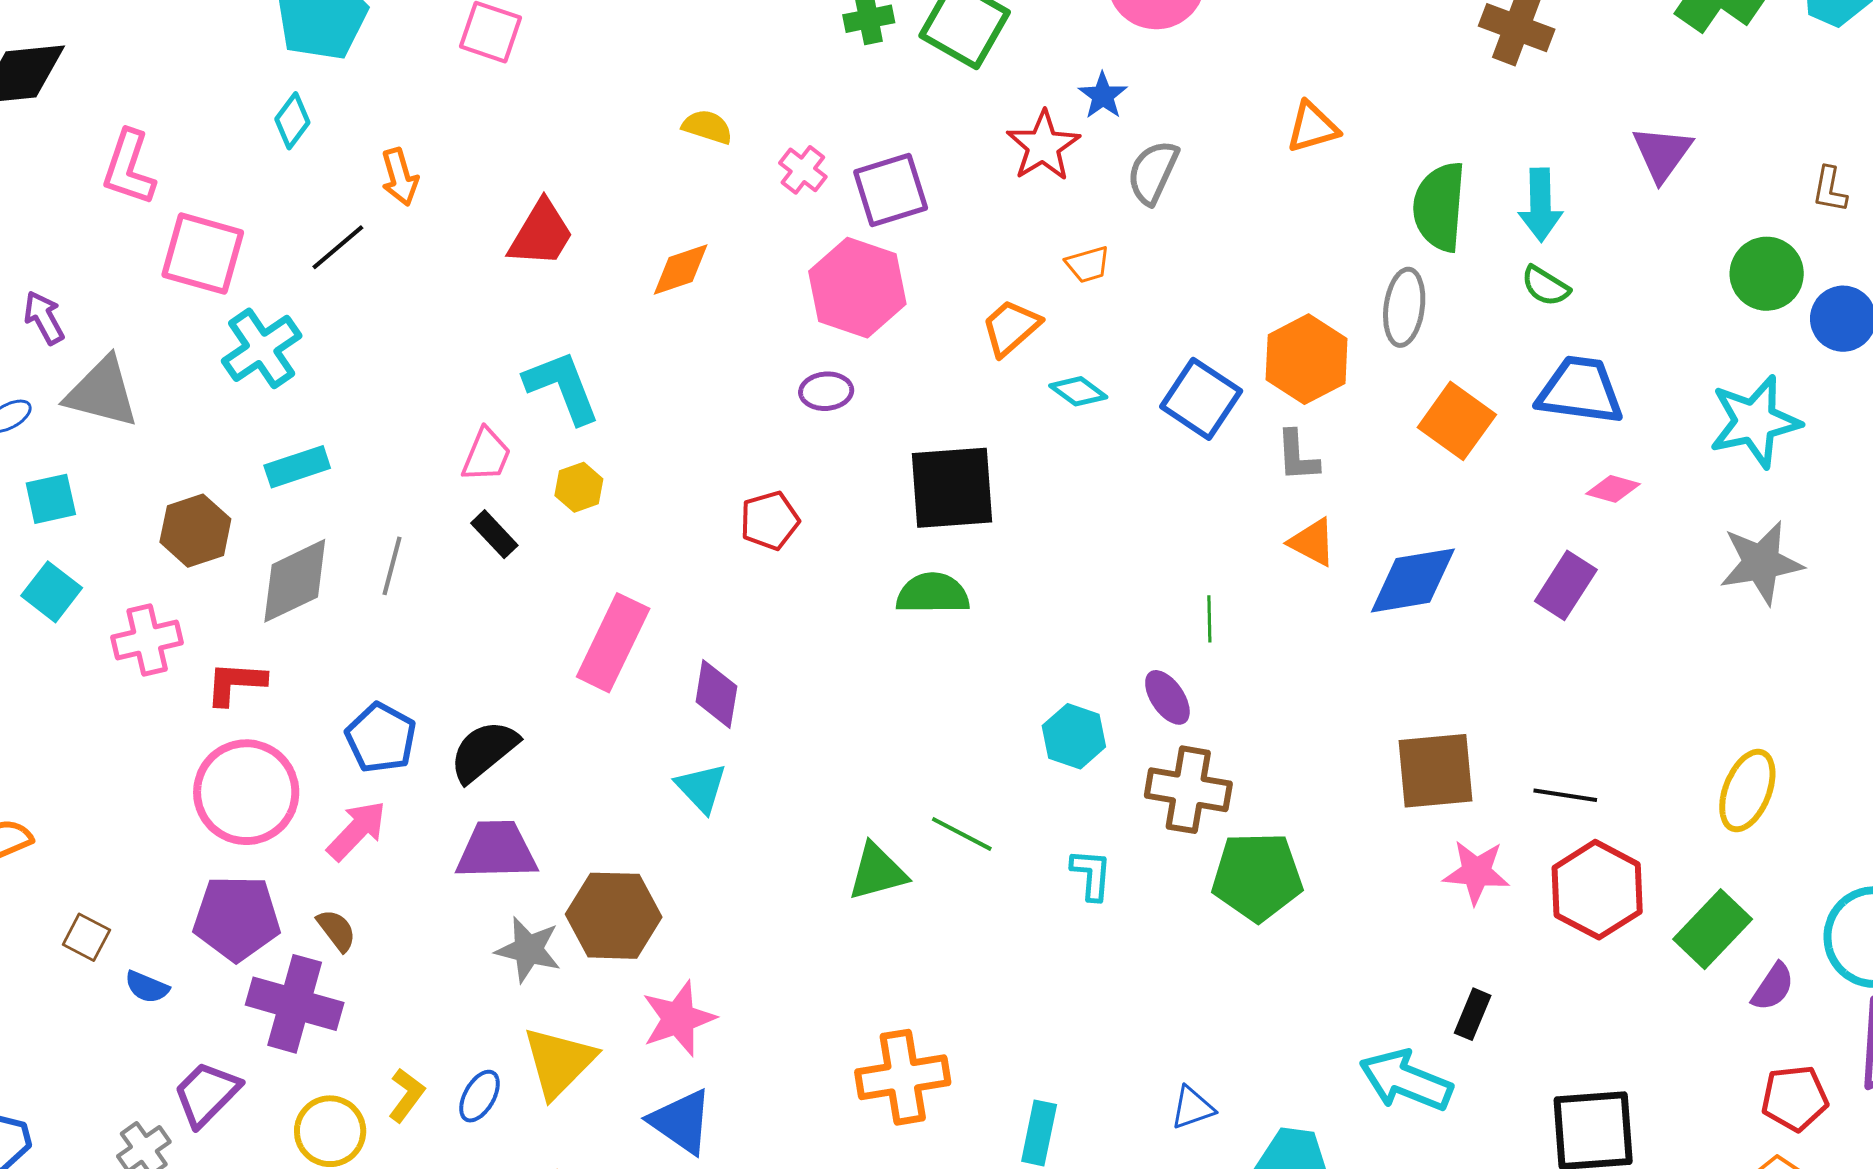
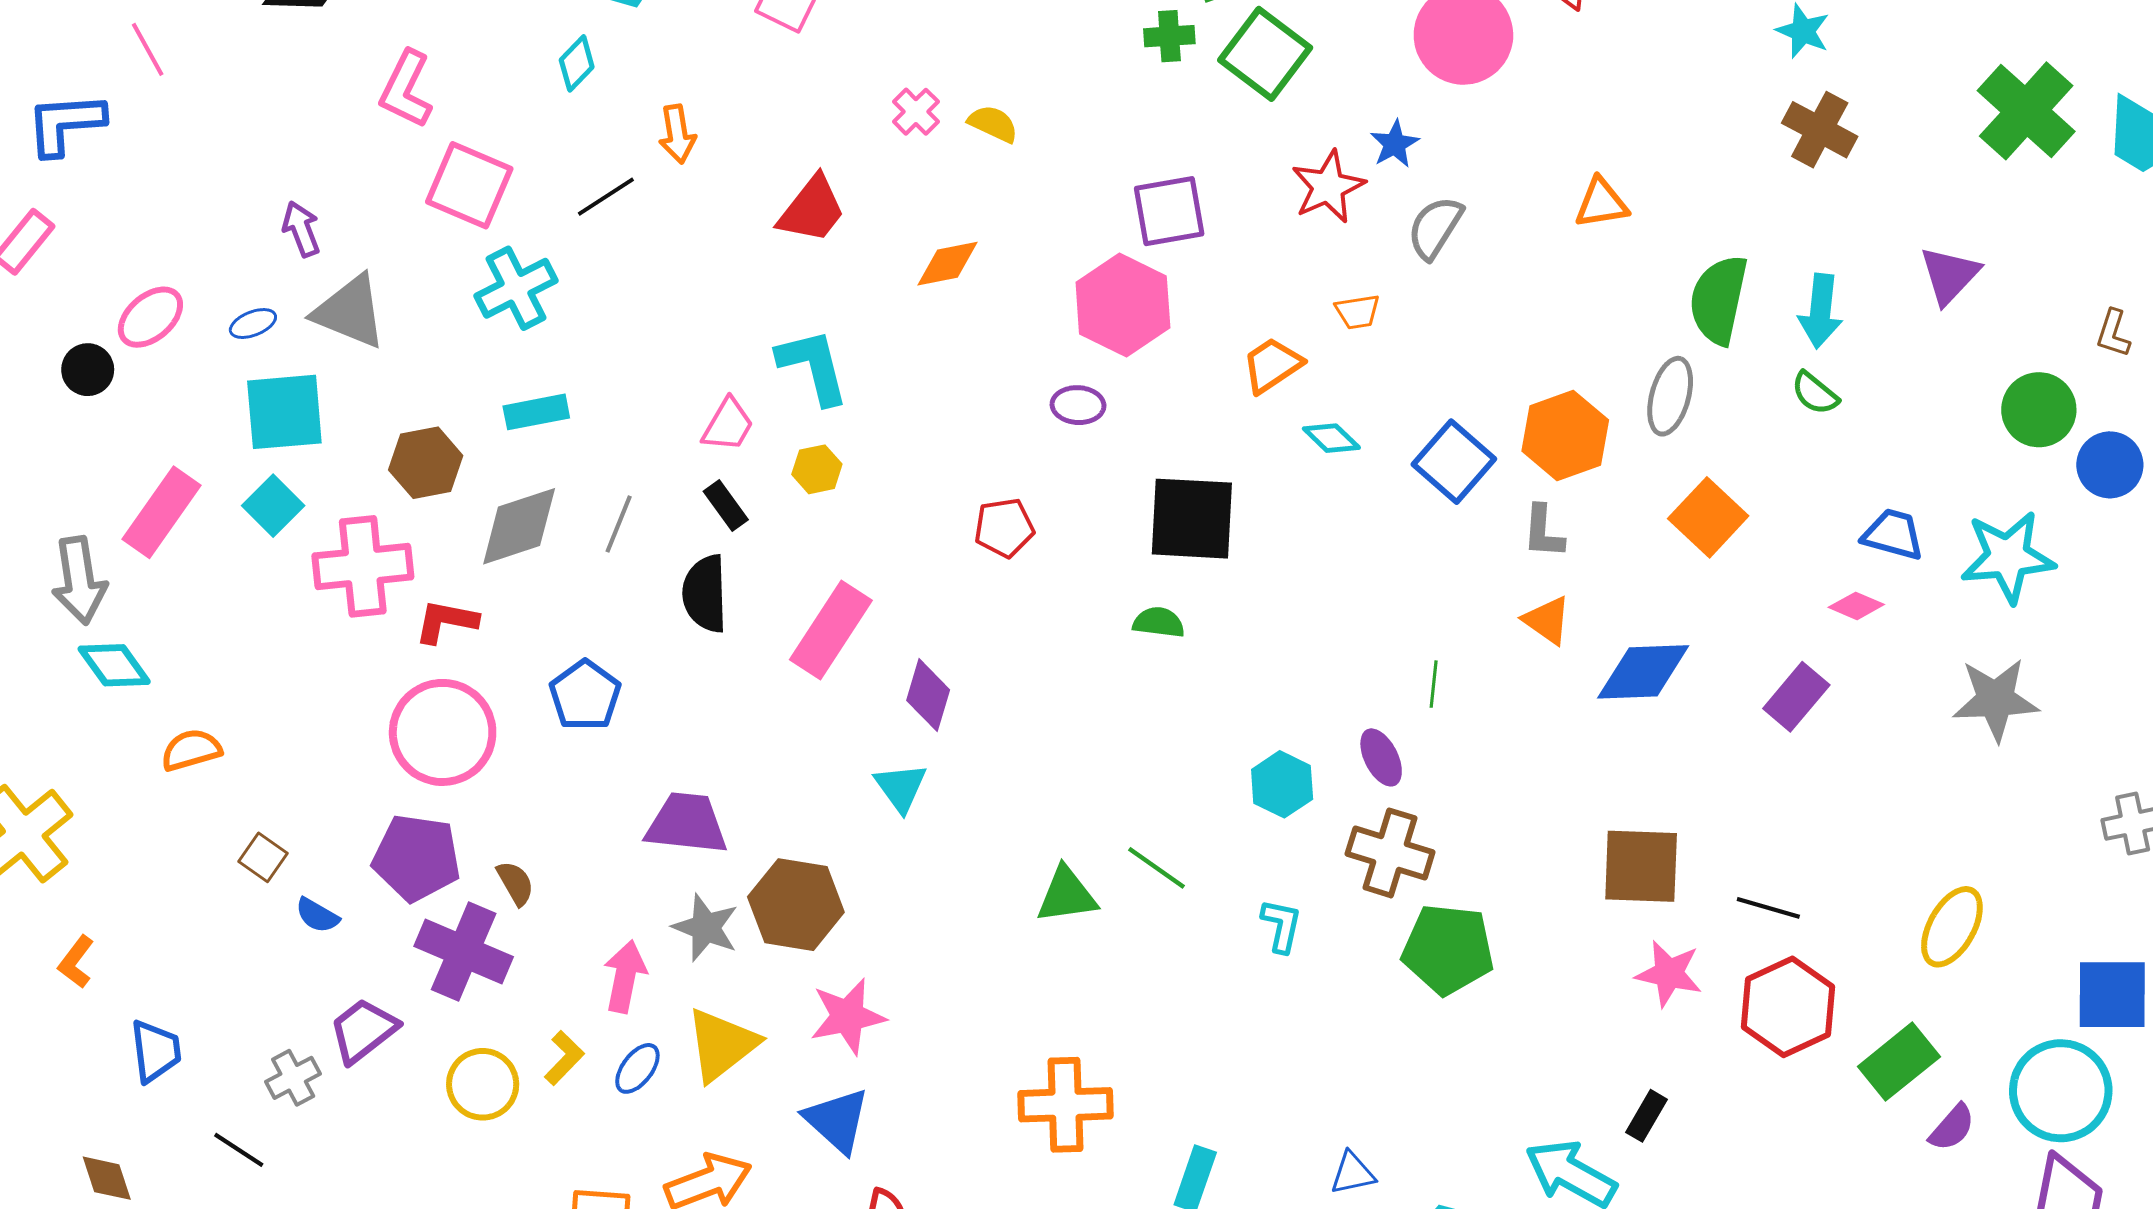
pink cross: (803, 170) -> (916, 112), moved
blue trapezoid: (1580, 390) -> (1893, 534), moved, size x0.7
cyan square: (51, 499) -> (284, 412), size x1.6
green semicircle: (933, 594) -> (1159, 622), size x0.7
pink cross: (147, 640) -> (363, 566), size x1.4
black semicircle: (484, 751) -> (705, 594), moved, turned -60
pink arrow: (357, 831) -> (625, 977), moved, turned -40

